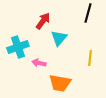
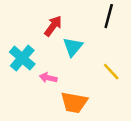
cyan cross: (18, 47) -> (22, 58), turned -30
yellow line: (90, 58) -> (111, 72), turned -49

